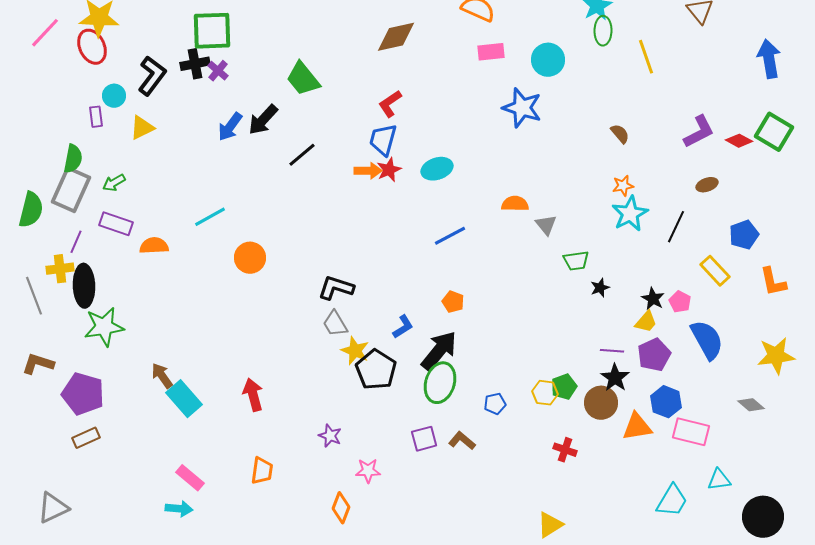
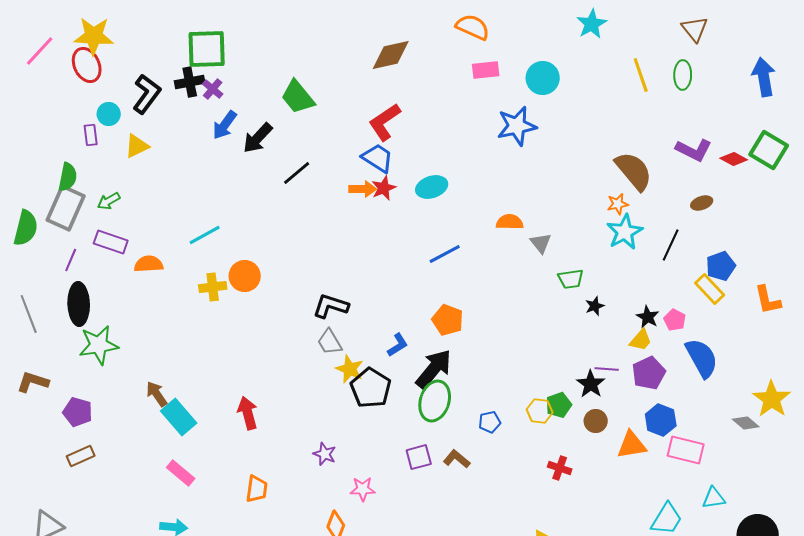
green ellipse: (603, 31) -> (683, 75), moved
red L-shape: (390, 104) -> (385, 122), size x1.4
blue star: (522, 108) -> (517, 126), turned -30
blue arrow: (230, 127) -> (225, 125), moved
purple L-shape: (699, 132) -> (694, 150), turned 54
brown semicircle: (620, 134) -> (634, 171), moved, size x2.0
blue trapezoid: (383, 140) -> (378, 158), turned 108
blue pentagon: (744, 235) -> (721, 266), moved
yellow cross: (60, 269) -> (213, 287), moved
orange pentagon: (453, 302) -> (448, 320), size x1.4
yellow star: (776, 356) -> (772, 399), moved, turned -30
black star: (615, 378) -> (591, 384), moved
purple pentagon: (83, 394) -> (78, 412), size x0.7
brown circle: (601, 403) -> (596, 421), size x0.7
pink rectangle: (190, 478) -> (181, 473), moved

